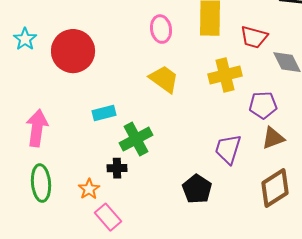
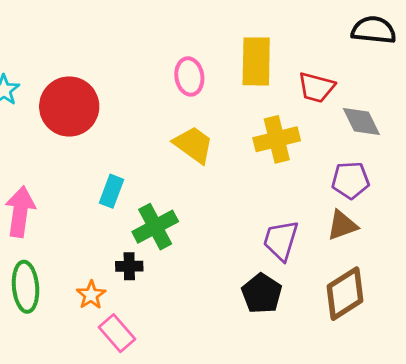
purple pentagon: (263, 105) -> (350, 180), moved
cyan rectangle: (104, 113) -> (112, 191), turned -55
black pentagon: (197, 189) -> (262, 294), moved

